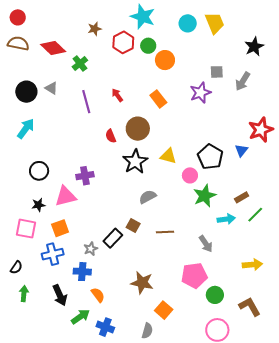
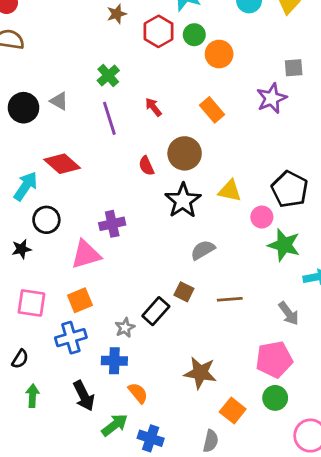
red diamond: (53, 48) -> (62, 164), moved
green cross: (80, 64) -> (108, 75), moved
cyan arrow: (26, 129) -> (26, 186), moved
green star: (205, 196) -> (284, 245), turned -30
black star: (38, 205) -> (22, 249), moved
green circle: (215, 295) -> (275, 398), moved

